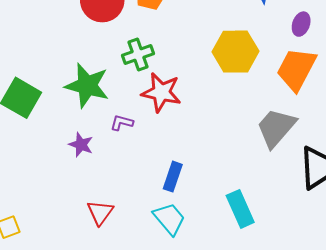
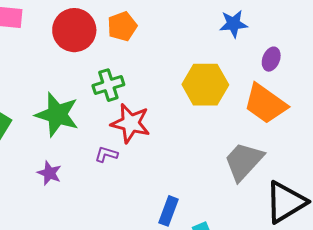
orange trapezoid: (296, 69) -> (265, 104), turned -84
purple L-shape: (122, 123) -> (106, 154), moved
blue rectangle: (173, 177) -> (168, 211), moved

